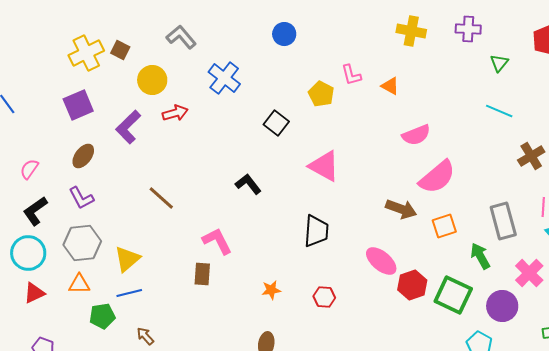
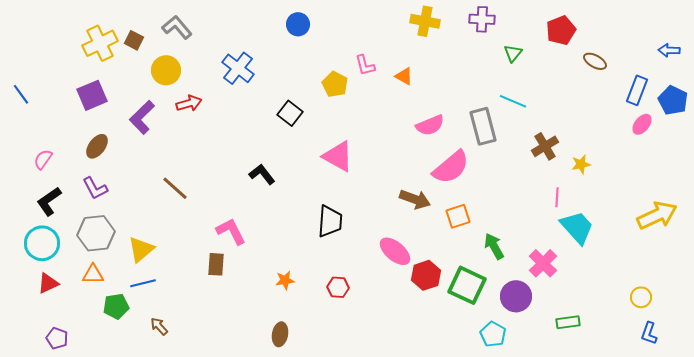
gray L-shape: (181, 37) -> (177, 27), moved
gray rectangle: (503, 221) -> (483, 126), moved

